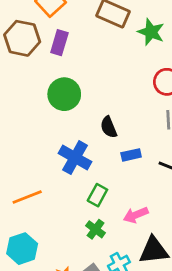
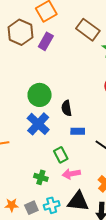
green circle: (64, 94) -> (40, 95), moved
green rectangle: (97, 195) -> (61, 155), moved, turned -70
green cross: (95, 229) -> (41, 177), turned -32

